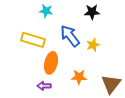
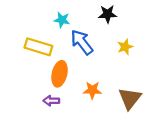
cyan star: (46, 11) -> (62, 20), moved
yellow star: (93, 45) -> (125, 47), moved

